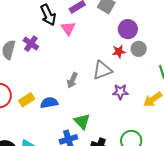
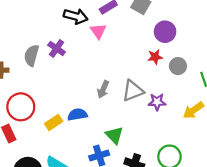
black arrow: (48, 15) -> (76, 16), turned -50
gray circle: (139, 49) -> (178, 66), moved
gray triangle: (102, 70) -> (133, 91), moved
yellow rectangle: (27, 100) -> (54, 122), moved

